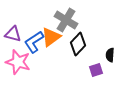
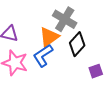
blue L-shape: (34, 42) -> (43, 56), moved

